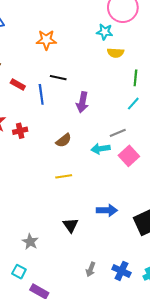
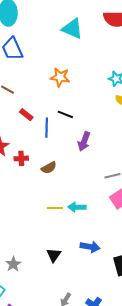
brown semicircle: (64, 140) -> (49, 168), moved
cyan arrow: (101, 149) -> (77, 207), moved

